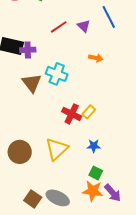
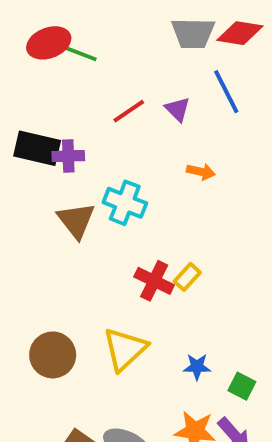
blue star: (94, 146) -> (197, 367), moved
green square: (96, 173) -> (242, 386), moved

